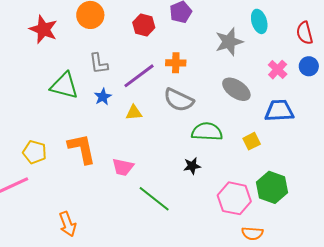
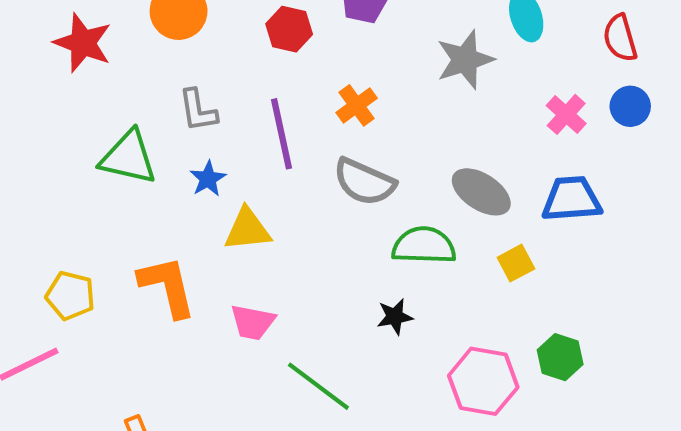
orange cross: (176, 63) -> (357, 105), turned -36
purple line: (139, 76) -> (281, 134), turned -64
gray ellipse: (236, 89) -> (481, 192), moved
yellow triangle: (134, 113) -> (247, 229), moved, size x1.4
green hexagon: (272, 187) -> (560, 357), size x0.7

